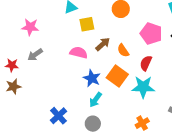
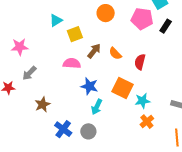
pink pentagon: (151, 34) -> (142, 19), moved
orange square: (117, 76) -> (123, 88), moved
brown star: (13, 87) -> (42, 104), moved
cyan star: (143, 87) -> (142, 101), moved, size x0.7
gray circle: (93, 124) -> (88, 131), moved

